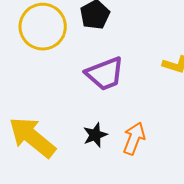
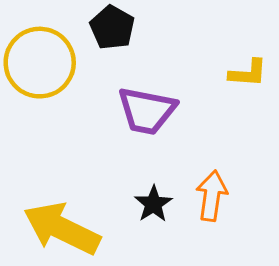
purple trapezoid: (105, 74) -> (147, 111), turned 45

